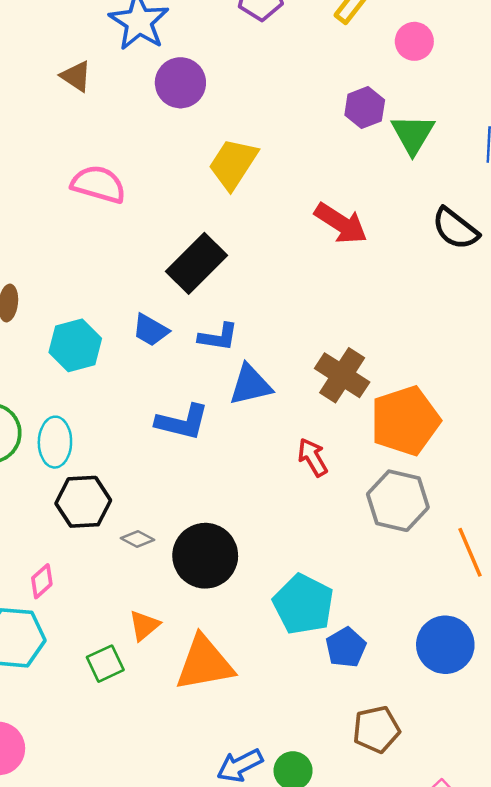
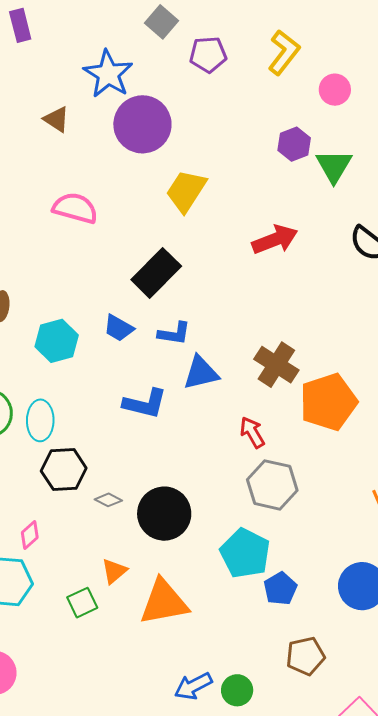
purple circle: (180, 83) -> (142, 124), size x1.4
red arrow: (341, 223) -> (275, 240), turned -54
gray hexagon: (398, 501) -> (272, 485), moved

